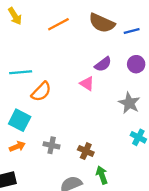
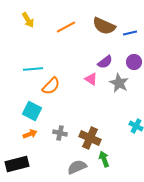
gray star: (129, 103) -> (119, 83), moved
brown cross: (86, 151) -> (90, 138), size x1.5

